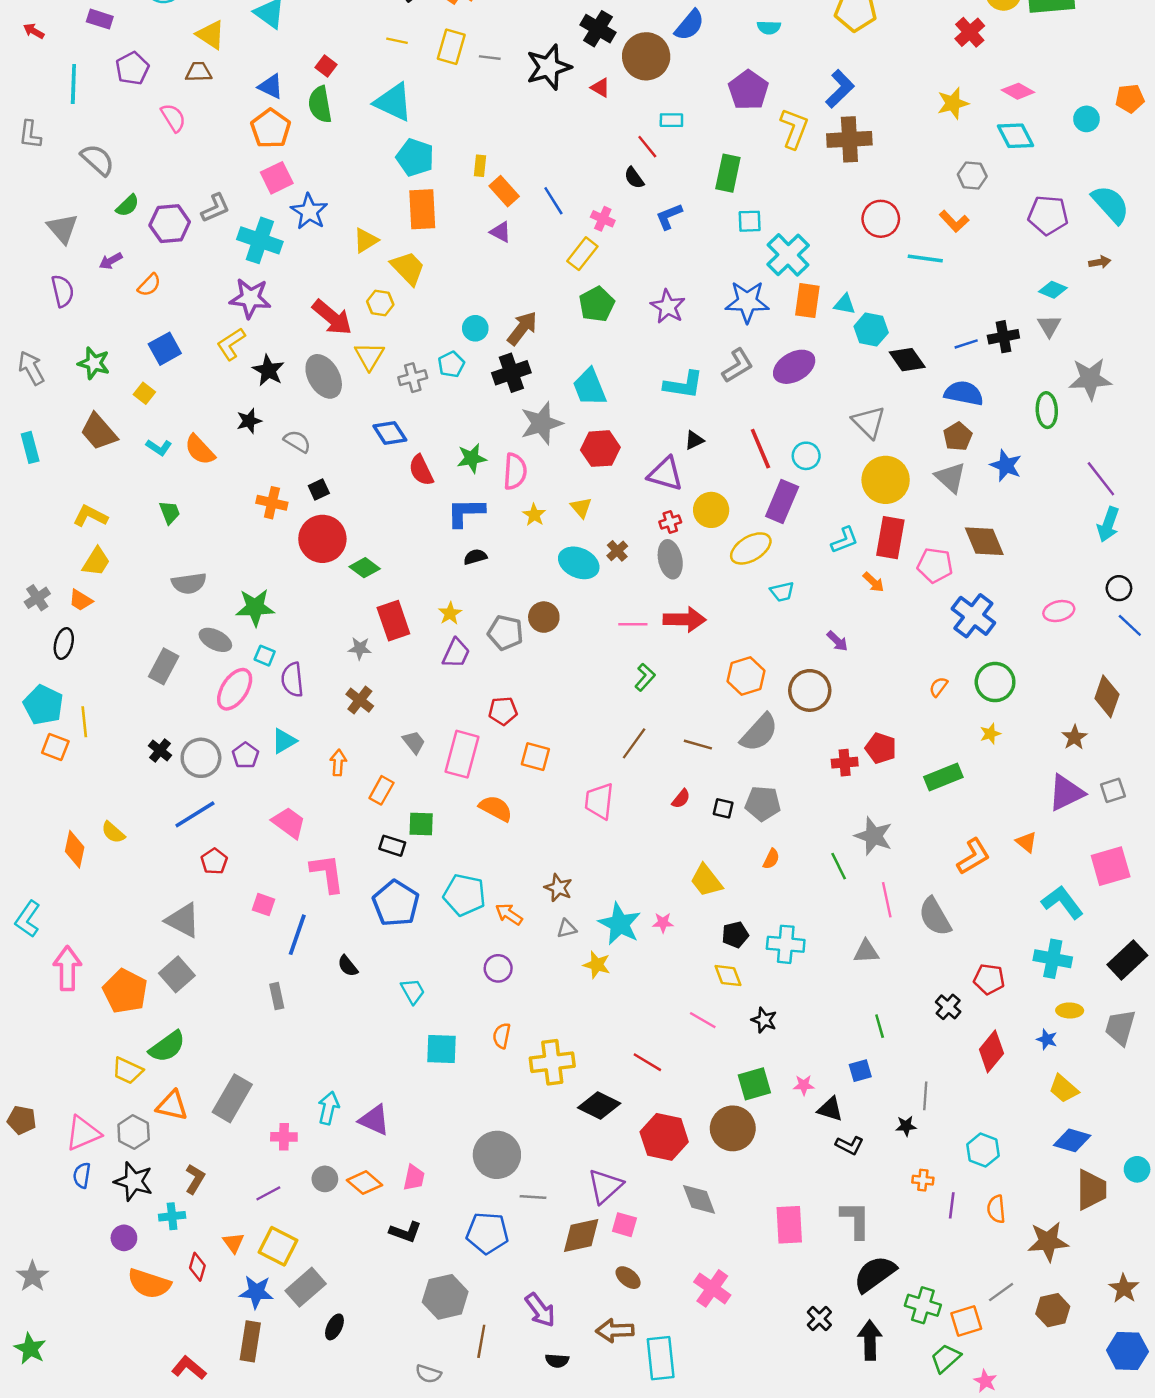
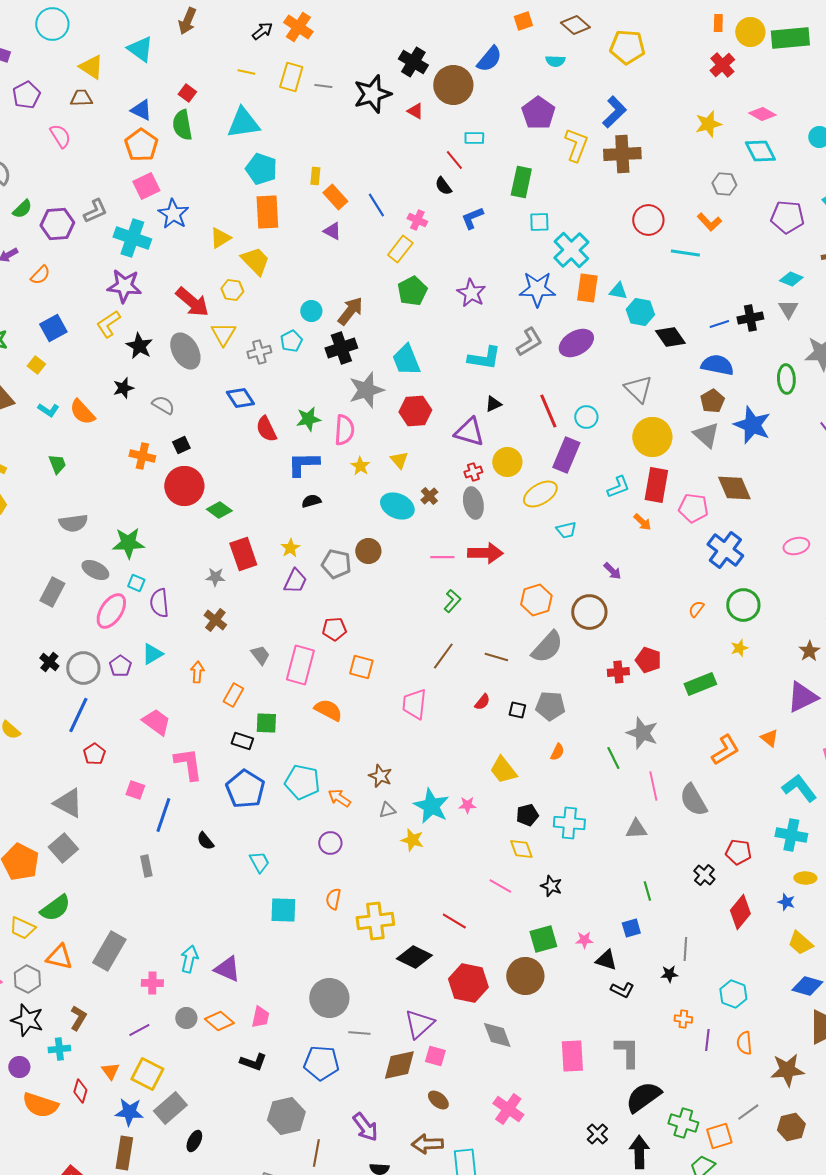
cyan triangle: (393, 102) -> (243, 123), turned -33
blue star: (1006, 465) -> (752, 425), size x1.4
blue line: (195, 814) -> (78, 715), turned -33

